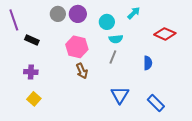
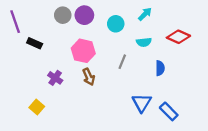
cyan semicircle: (116, 39) -> (144, 42), moved
purple cross: (31, 72) -> (55, 78), moved, turned 32
blue triangle: (120, 95) -> (142, 103), moved

